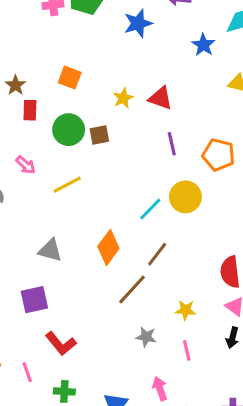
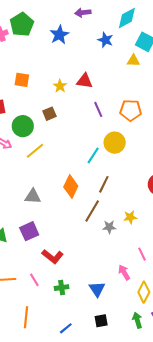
green circle: (69, 130) -> (23, 126), moved
gray star: (146, 337) -> (109, 227), moved
pink line: (187, 350) -> (142, 254), moved

